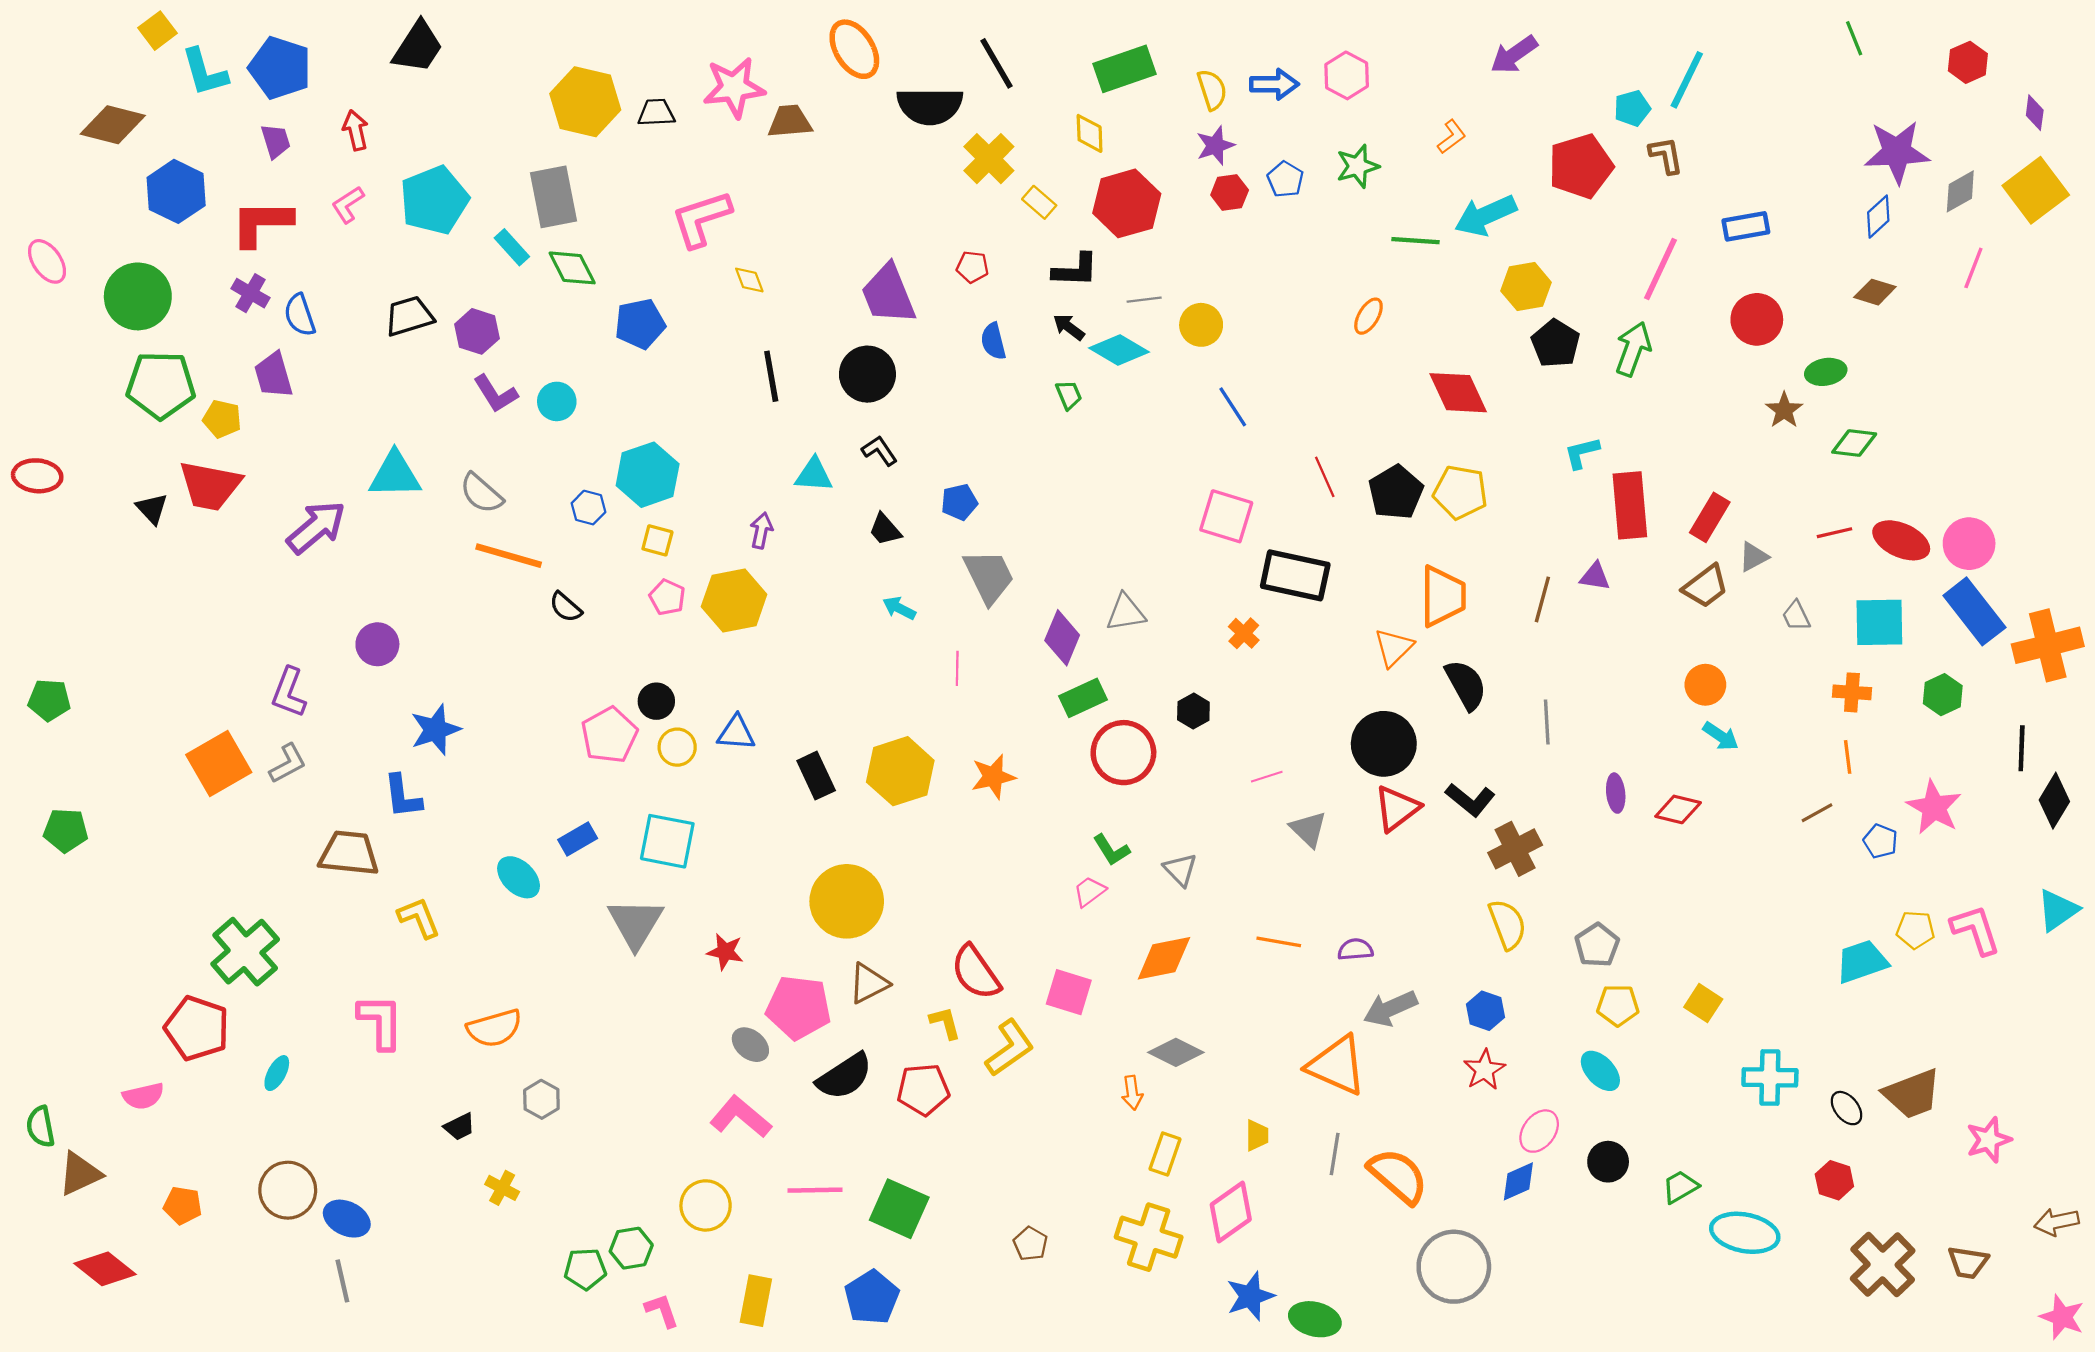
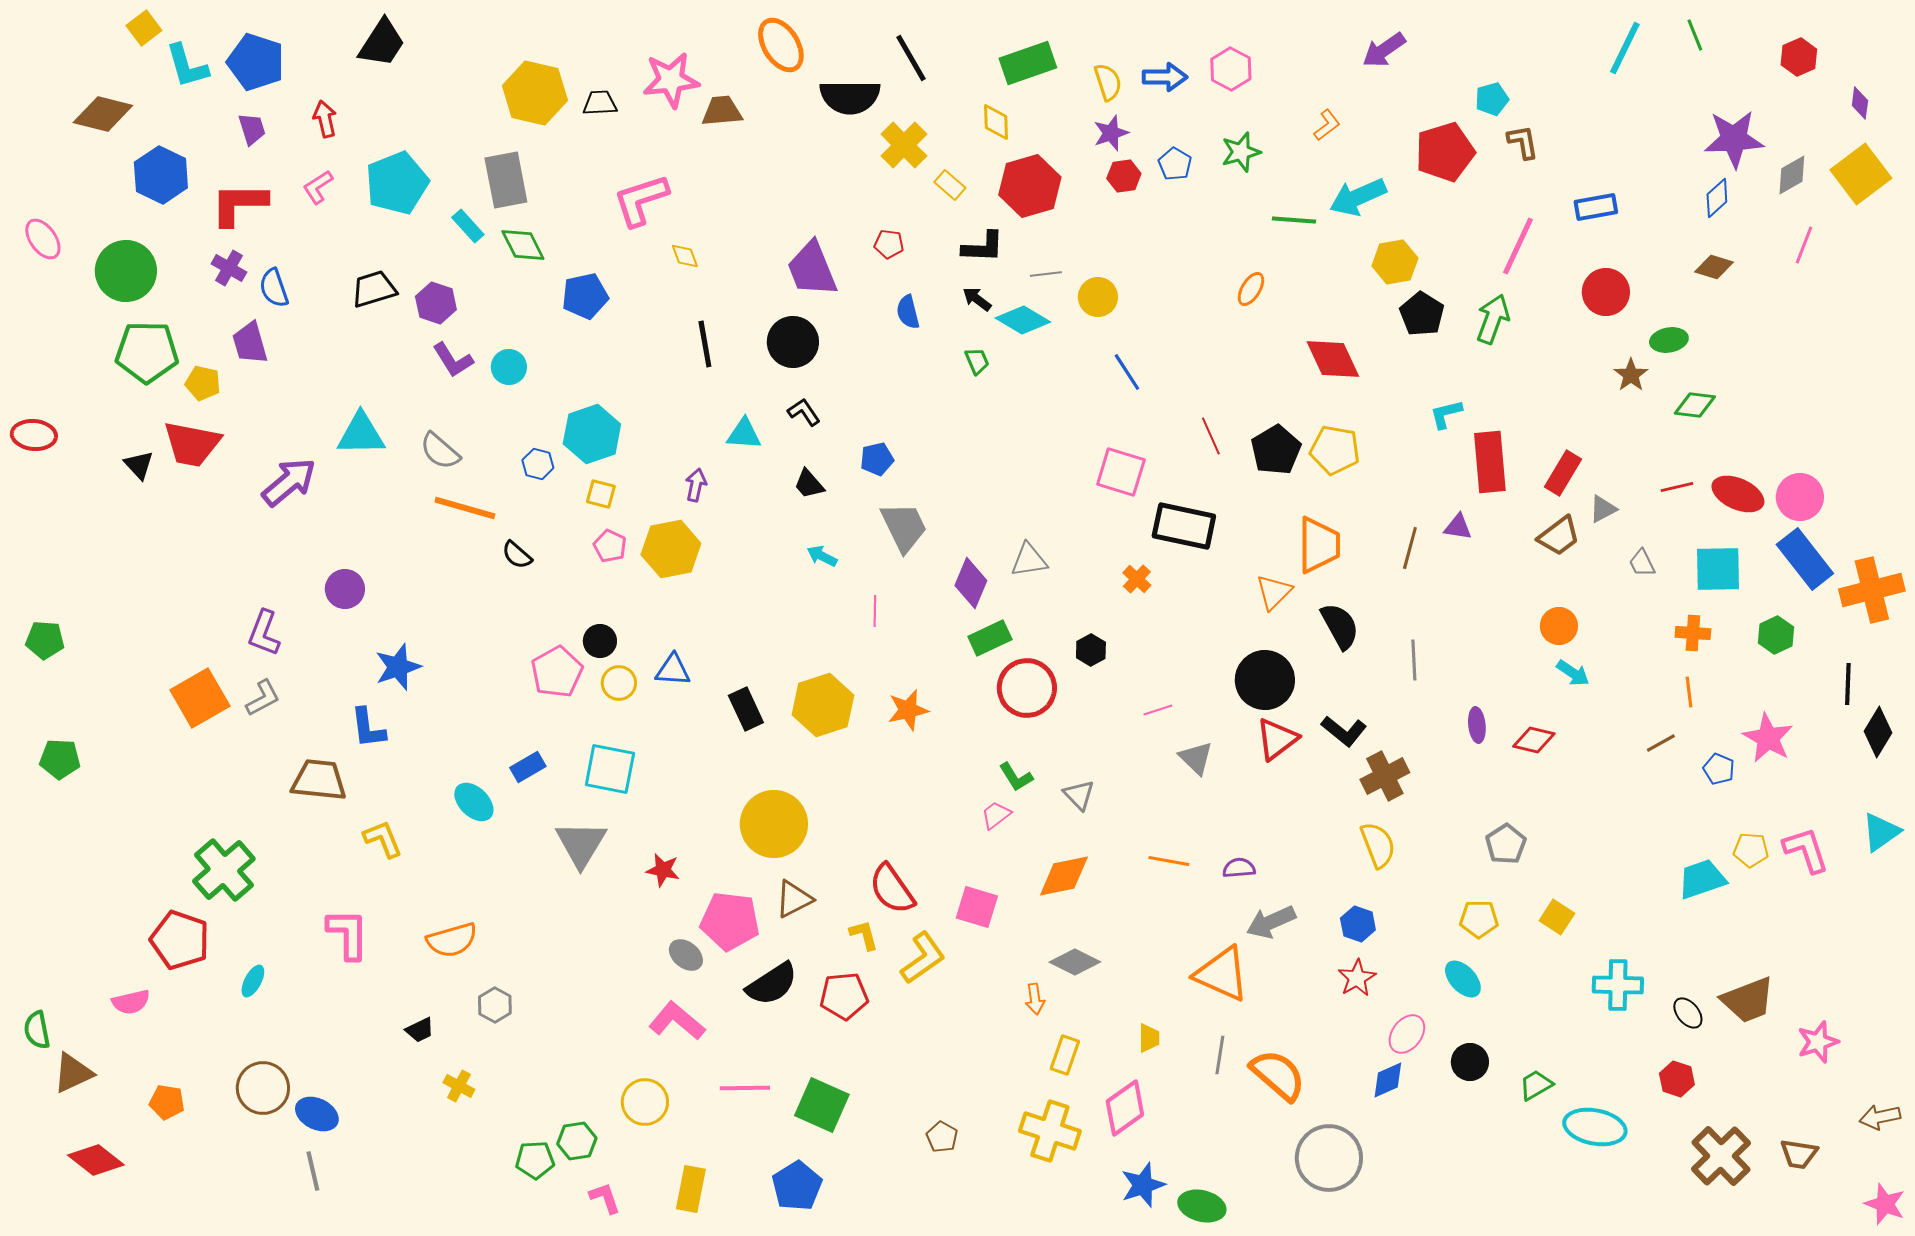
cyan line: (1687, 80) -> (1625, 48), moved
gray pentagon: (1597, 945) -> (1506, 844), moved

